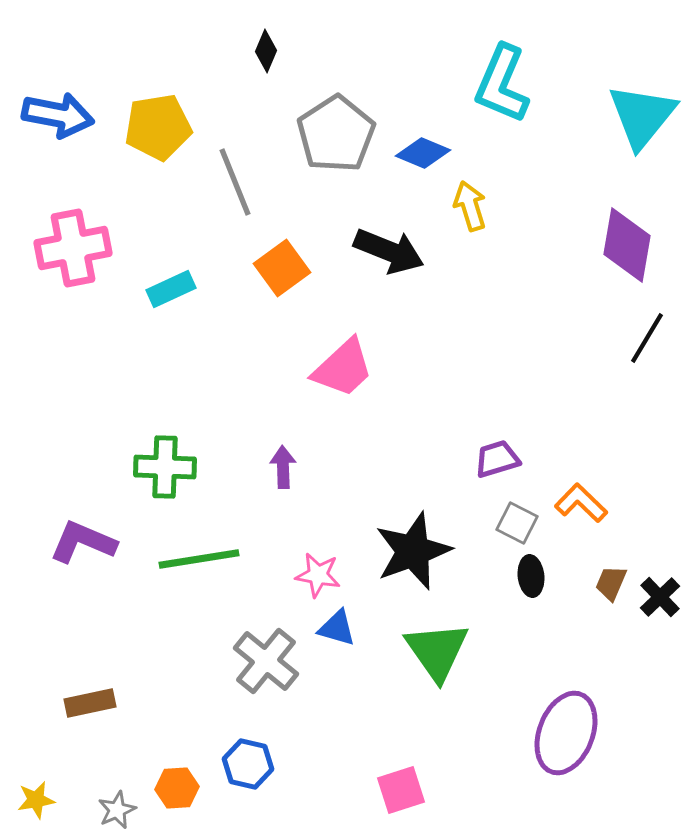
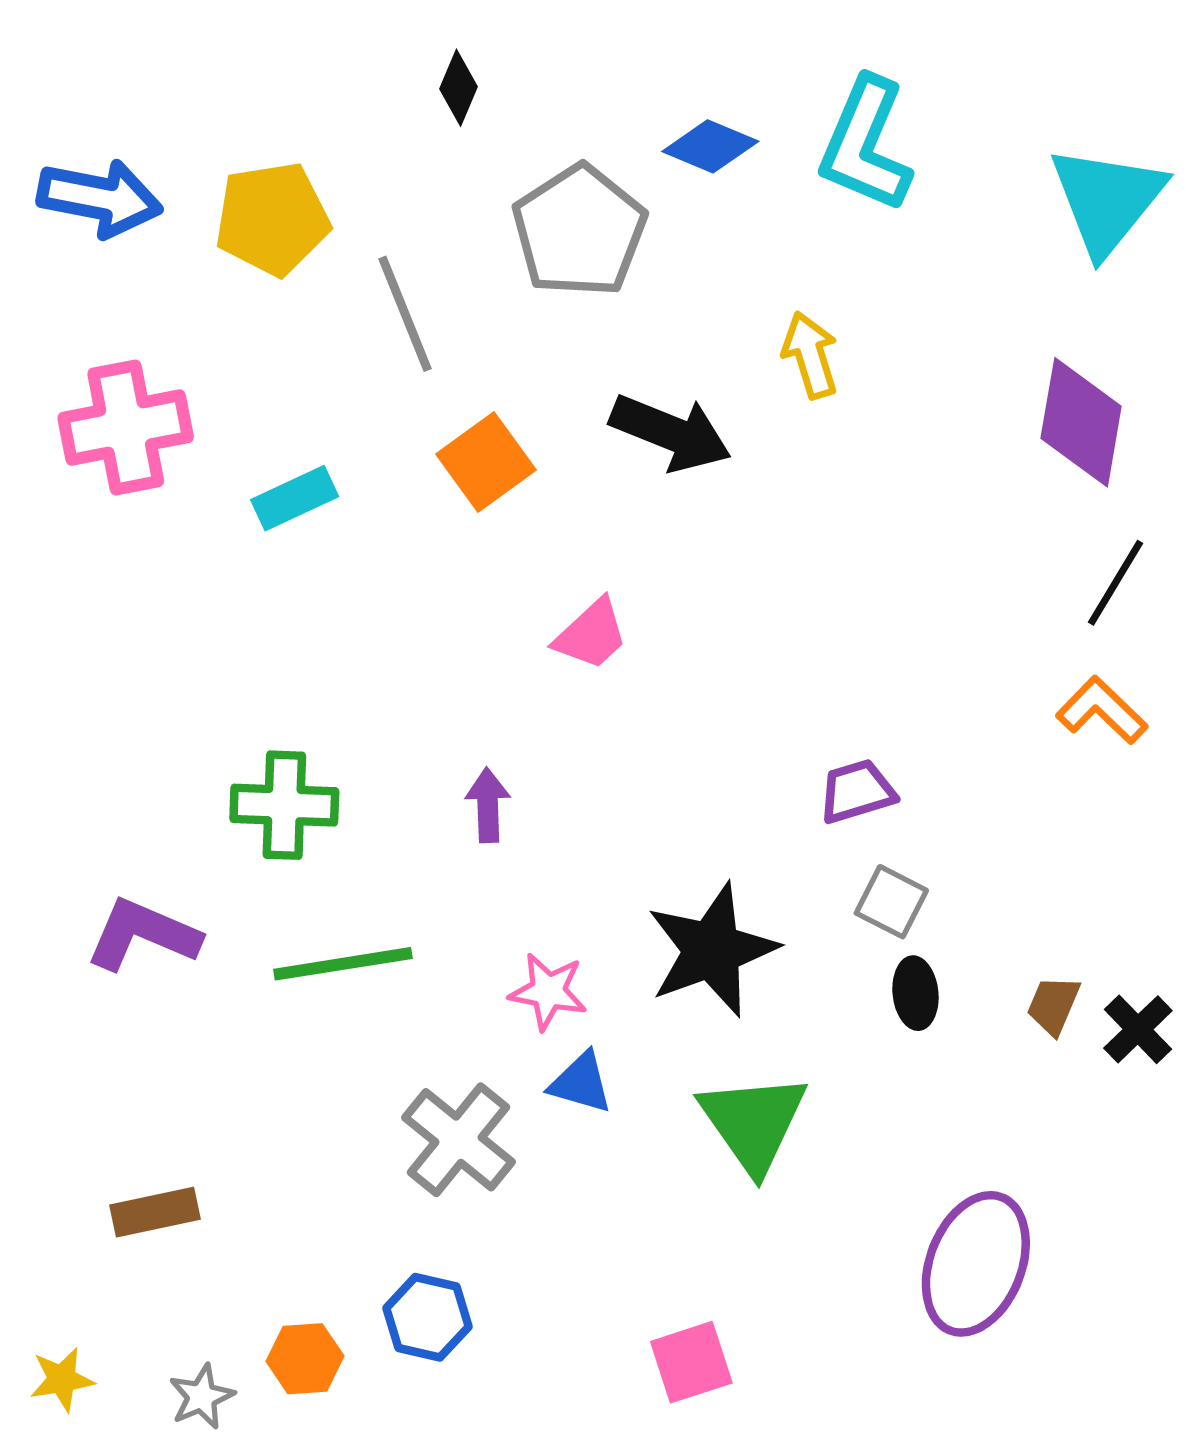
blue diamond: (423, 153) -> (710, 146), moved
pink trapezoid: (343, 368) -> (591, 634), size x0.7
orange L-shape: (581, 503) -> (1102, 710), moved

